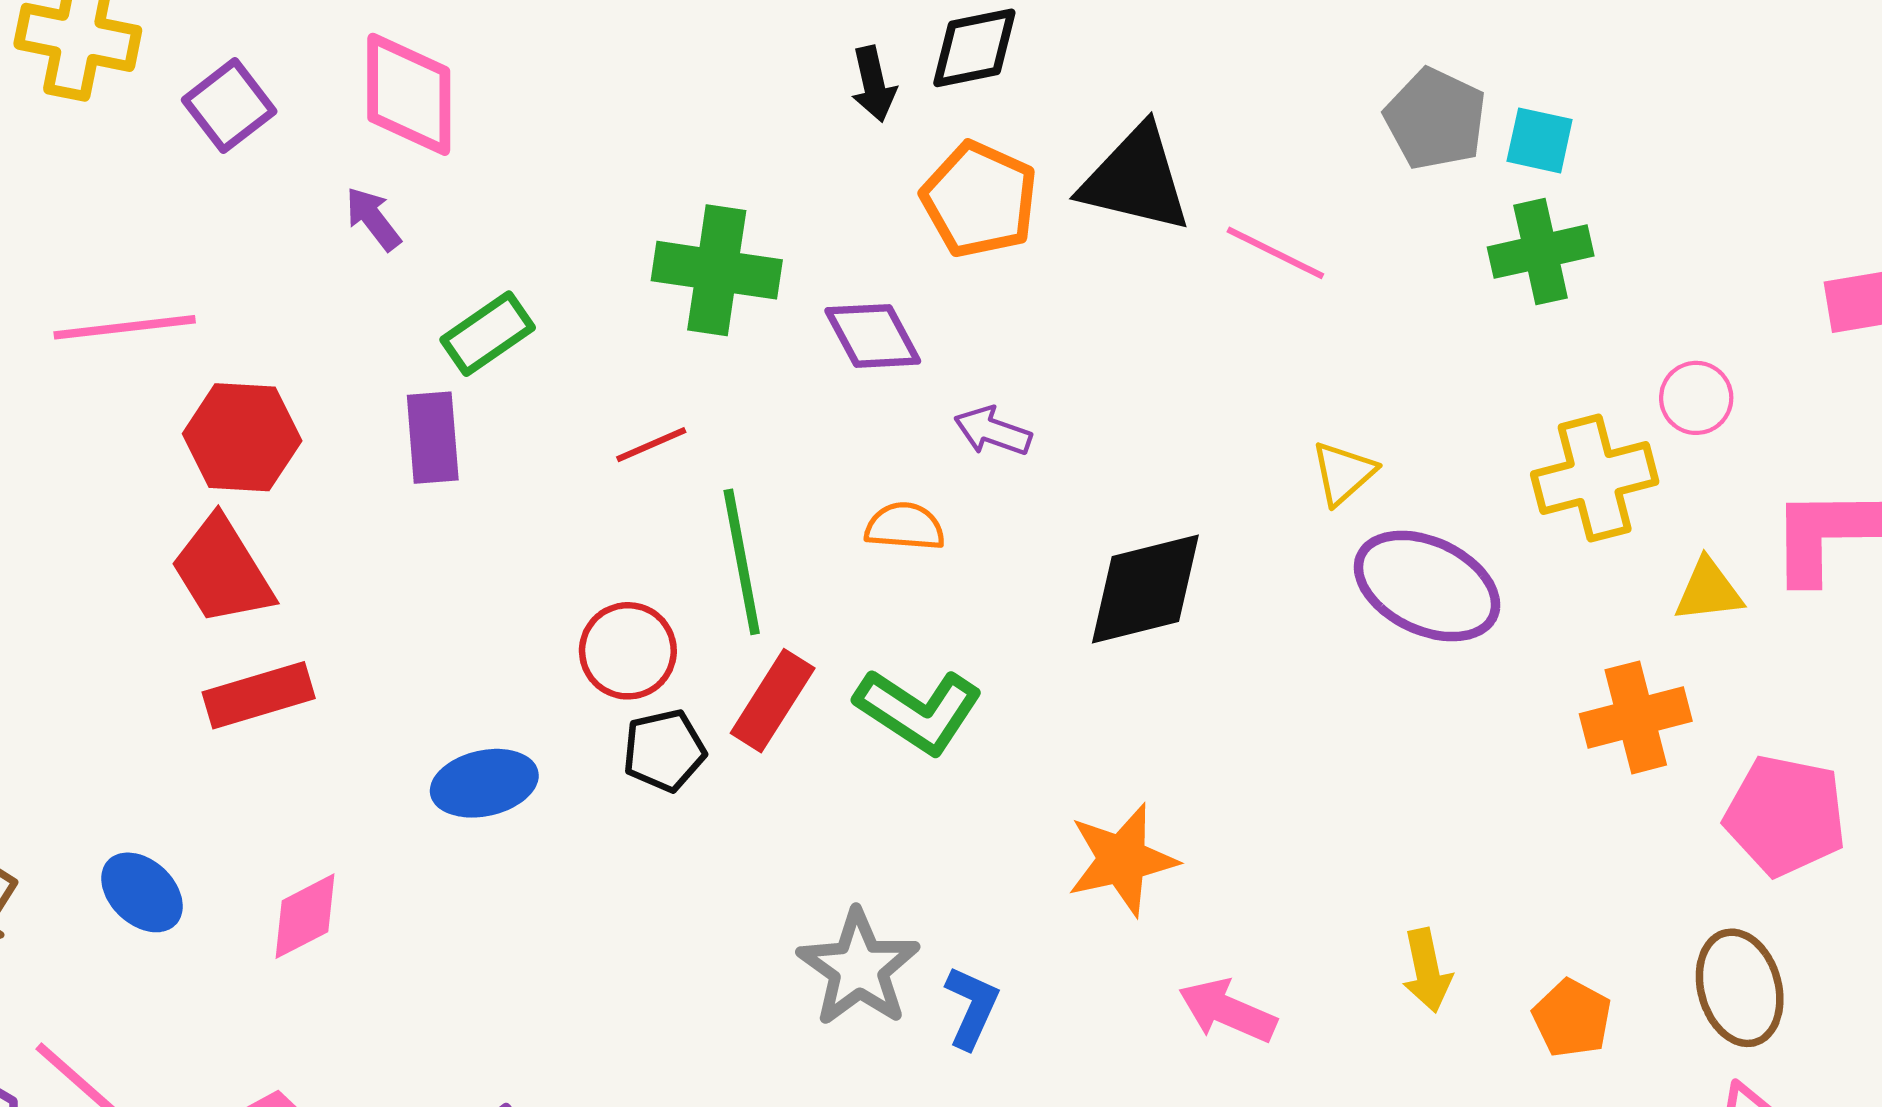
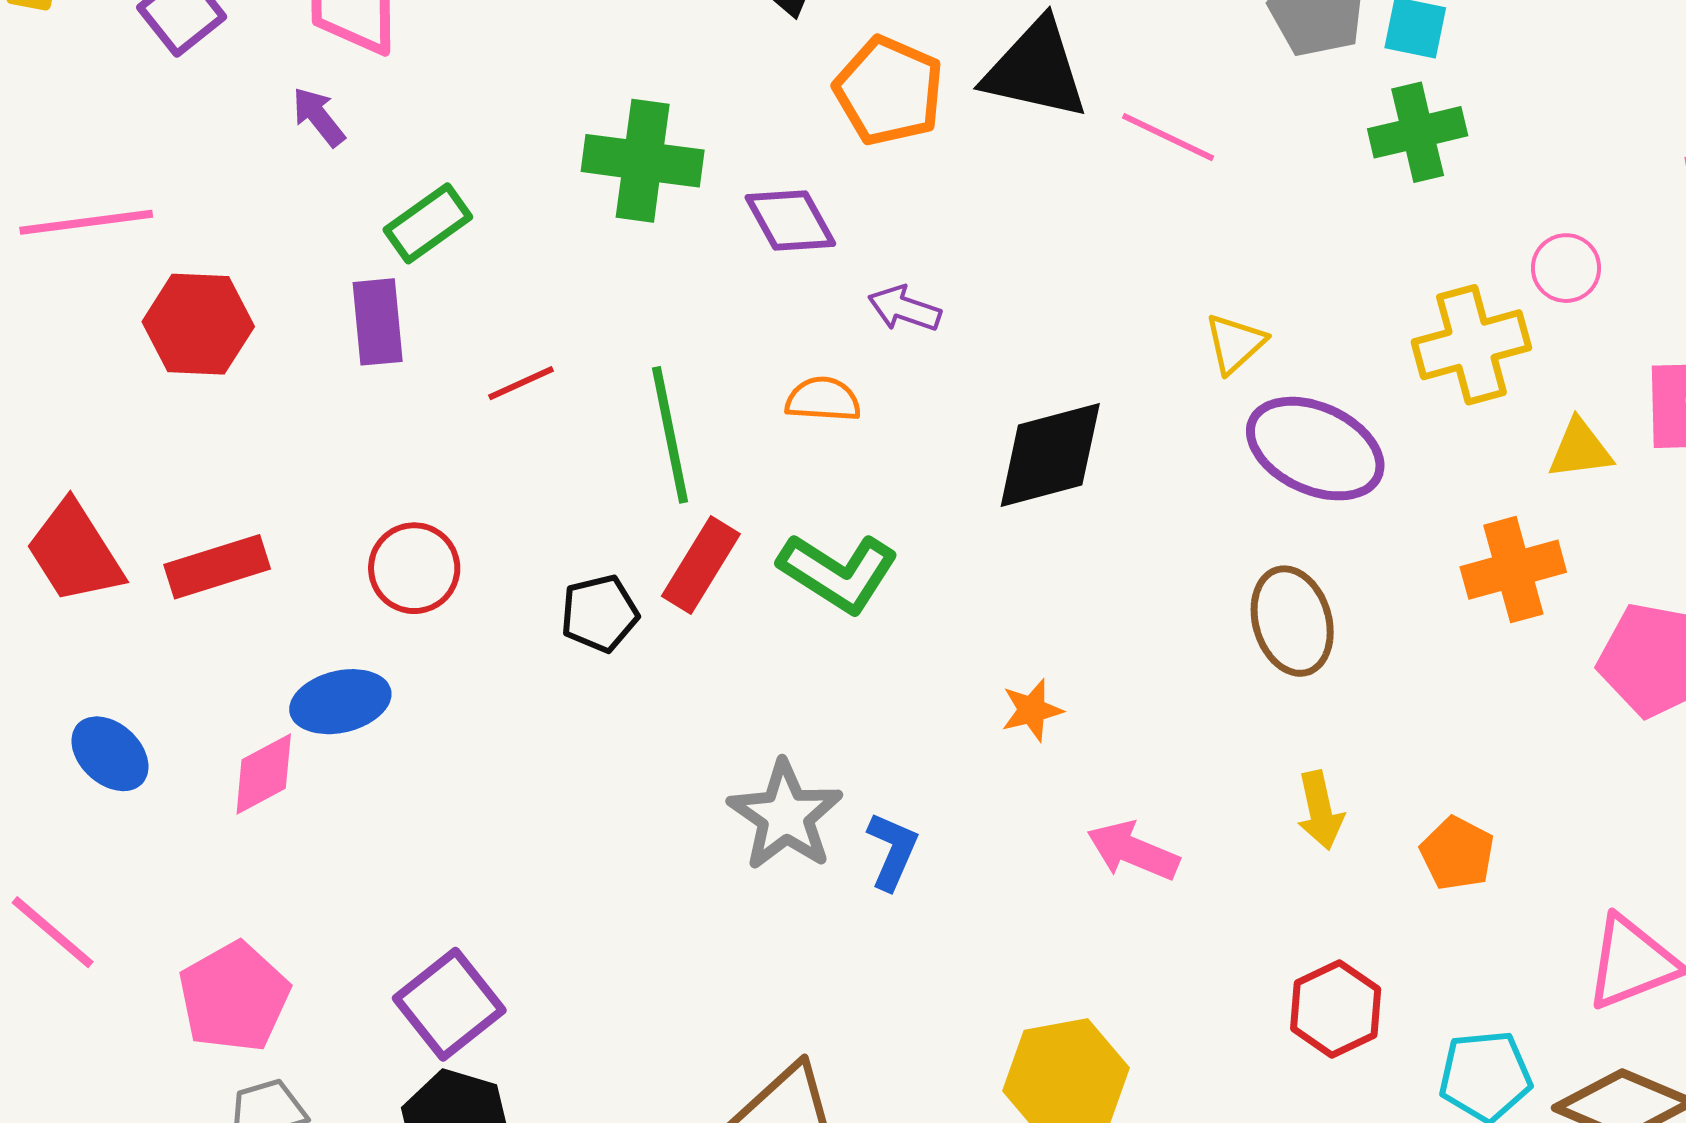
red line: (651, 445) -> (521, 383), moved
red trapezoid: (222, 571) -> (75, 552), moved
red circle: (628, 651) -> (414, 568), moved
blue ellipse: (484, 783) -> (340, 702), moved
orange star: (1122, 860) -> (1032, 710), size x0.6
brown ellipse: (1740, 988) -> (1292, 621), moved

